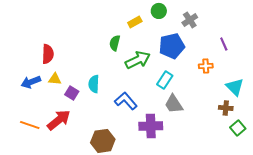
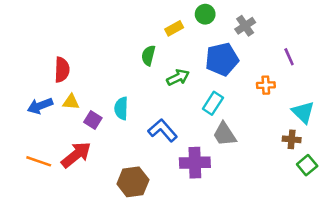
green arrow: (138, 60) -> (178, 77), size x0.7

